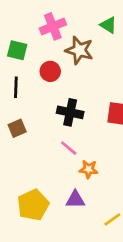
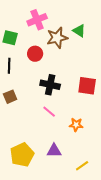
green triangle: (108, 25) -> (79, 31), moved
brown star: (79, 50) -> (57, 38), turned -30
orange star: (89, 169) -> (76, 125), moved

